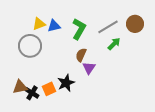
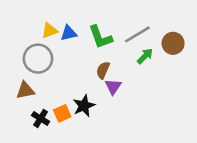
brown circle: (135, 24) -> (173, 43), moved
green L-shape: (79, 29) -> (100, 37), turned 130
brown triangle: (20, 87) -> (25, 90), moved

